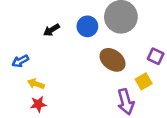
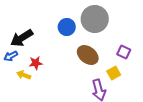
black arrow: (51, 30) -> (22, 38), moved, size x1.6
red star: (38, 104) -> (36, 63), moved

